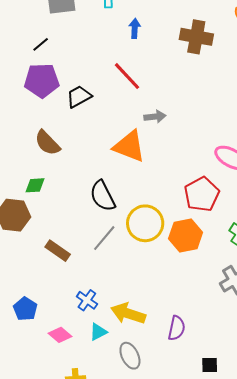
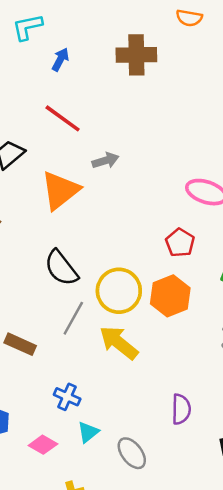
blue arrow: (135, 28) -> (60, 59), turned 36
orange triangle: (129, 146) -> (60, 190), moved, turned -48
red pentagon: (202, 194) -> (180, 243), size x0.7
yellow arrow: (128, 314) -> (119, 343), moved, turned 32

